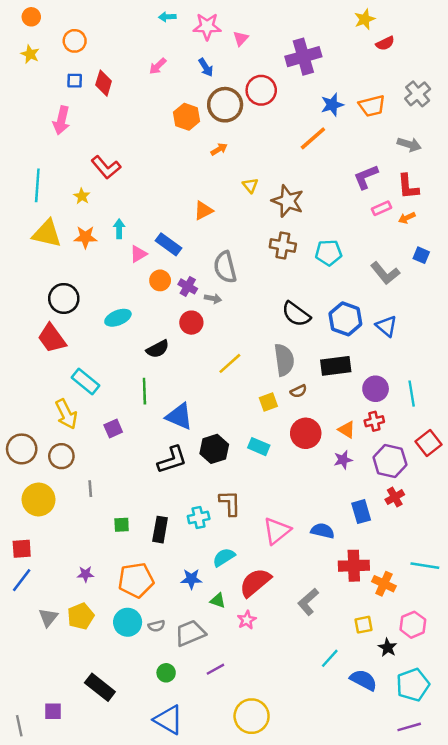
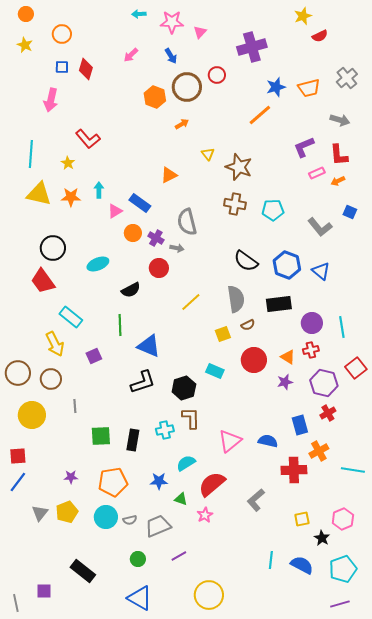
red circle: (261, 90) -> (217, 75), size x0.7
black hexagon: (214, 449) -> (184, 388), moved
green square: (122, 525) -> (101, 436), size x1.5
orange cross: (384, 584) -> (319, 451), moved, turned 36
cyan line: (330, 658) -> (271, 560), moved, turned -36

